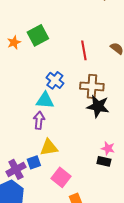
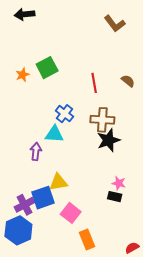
black star: (98, 106) -> (109, 140), turned -30
purple arrow: (39, 120) -> (36, 151), moved
blue square: (34, 162) -> (43, 198), size x1.6

